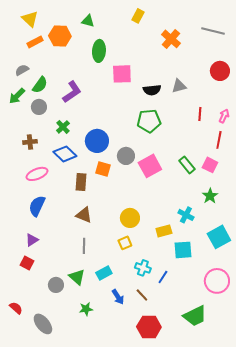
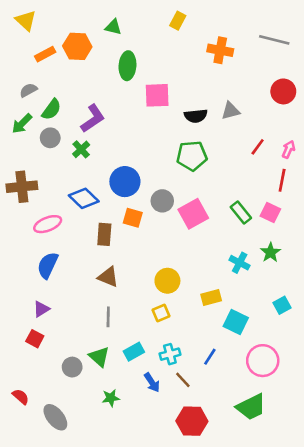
yellow triangle: (30, 19) -> (26, 21), moved
orange cross: (171, 39) -> (220, 50), turned -30
red line: (200, 114) -> (258, 147), turned 32
green cross: (63, 127) -> (81, 149), moved
brown cross: (30, 142) -> (22, 187), moved, size x1.6
cyan cross: (186, 215) -> (240, 263), moved
cyan square: (219, 237) -> (282, 305), size x0.6
cyan square: (183, 250) -> (236, 322), turned 30
cyan cross: (143, 268) -> (170, 354), moved, turned -35
pink circle: (217, 281) -> (263, 361), moved

